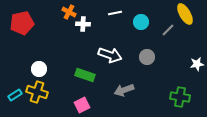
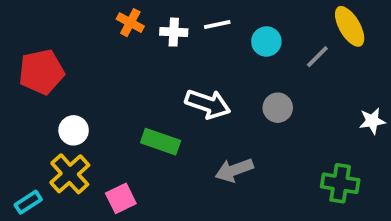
red pentagon: (22, 23) -> (41, 72), moved
white cross: (83, 24) -> (174, 32), moved
yellow cross: (37, 92) -> (70, 174), turned 30
cyan rectangle: (15, 95) -> (28, 202), moved
pink square: (82, 105) -> (121, 198), moved

